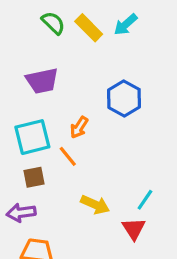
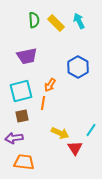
green semicircle: (53, 23) -> (34, 20), turned 42
cyan arrow: (126, 25) -> (79, 21), turned 105
orange line: (68, 156) -> (43, 103), turned 48
red triangle: (134, 229) -> (75, 148), moved

